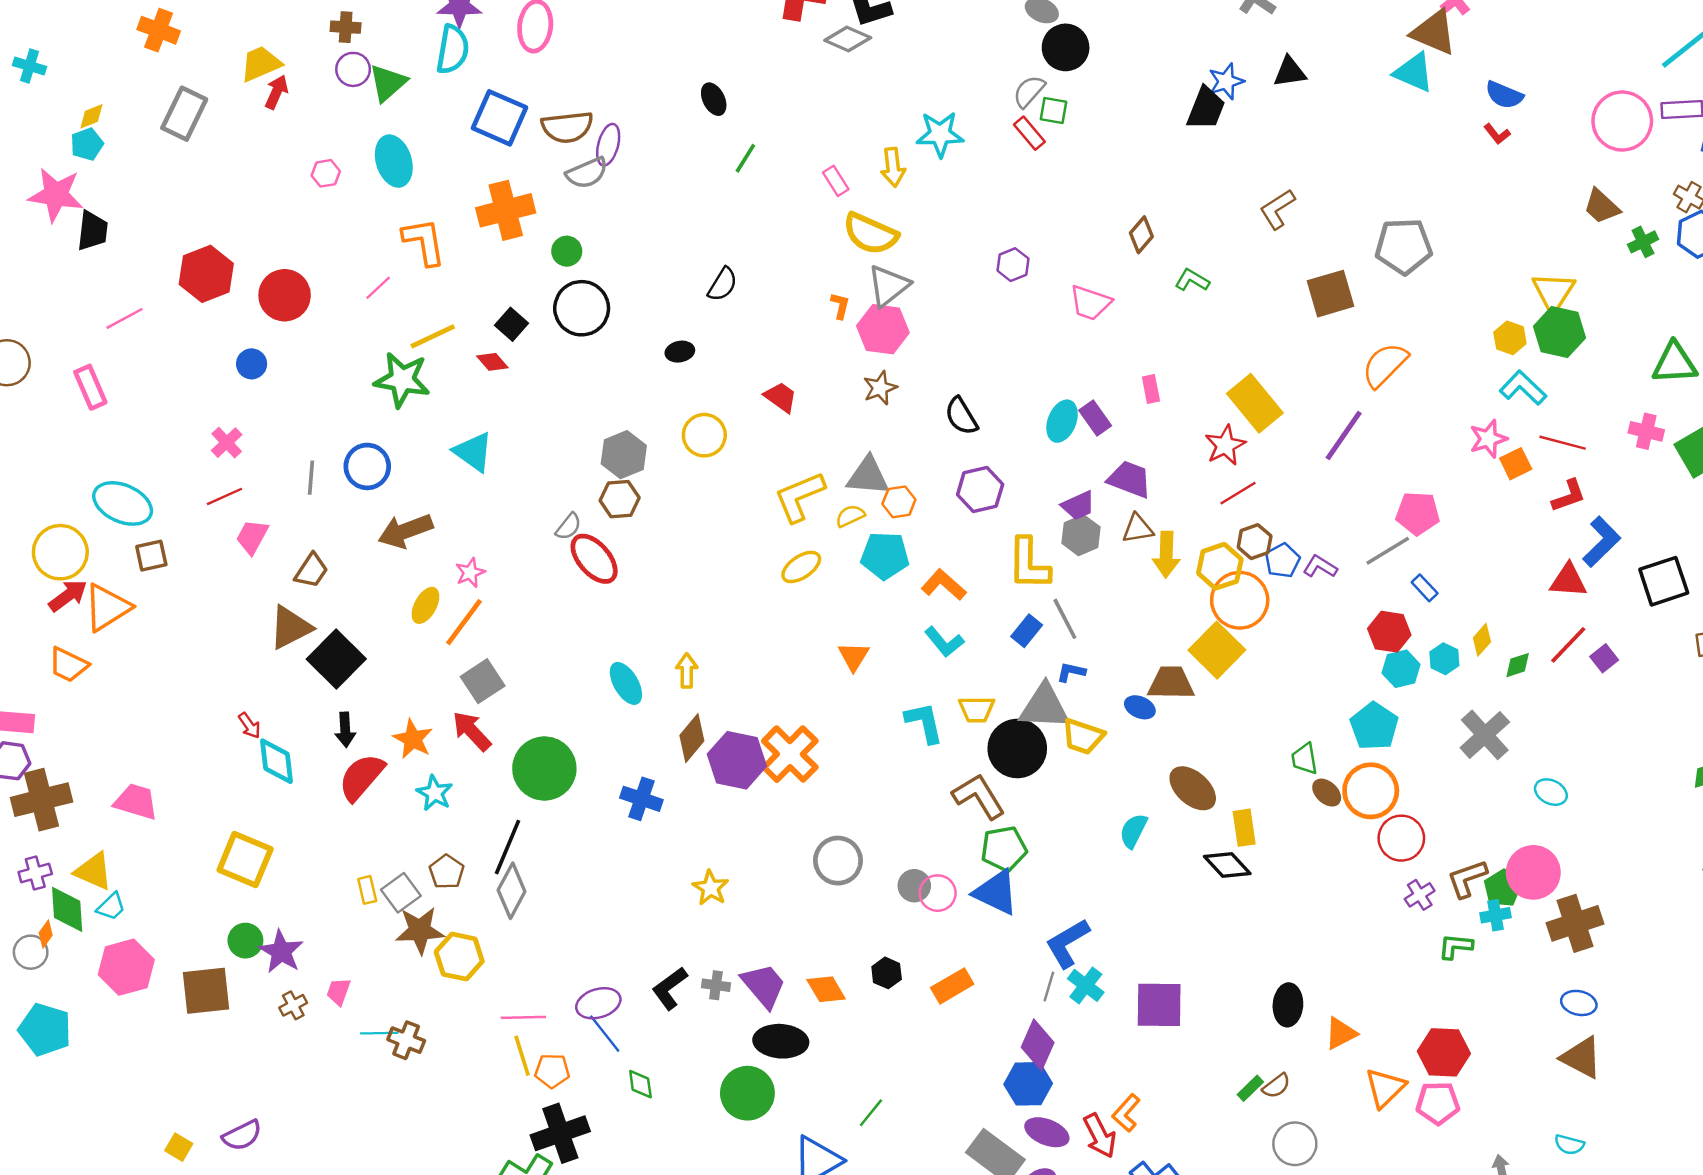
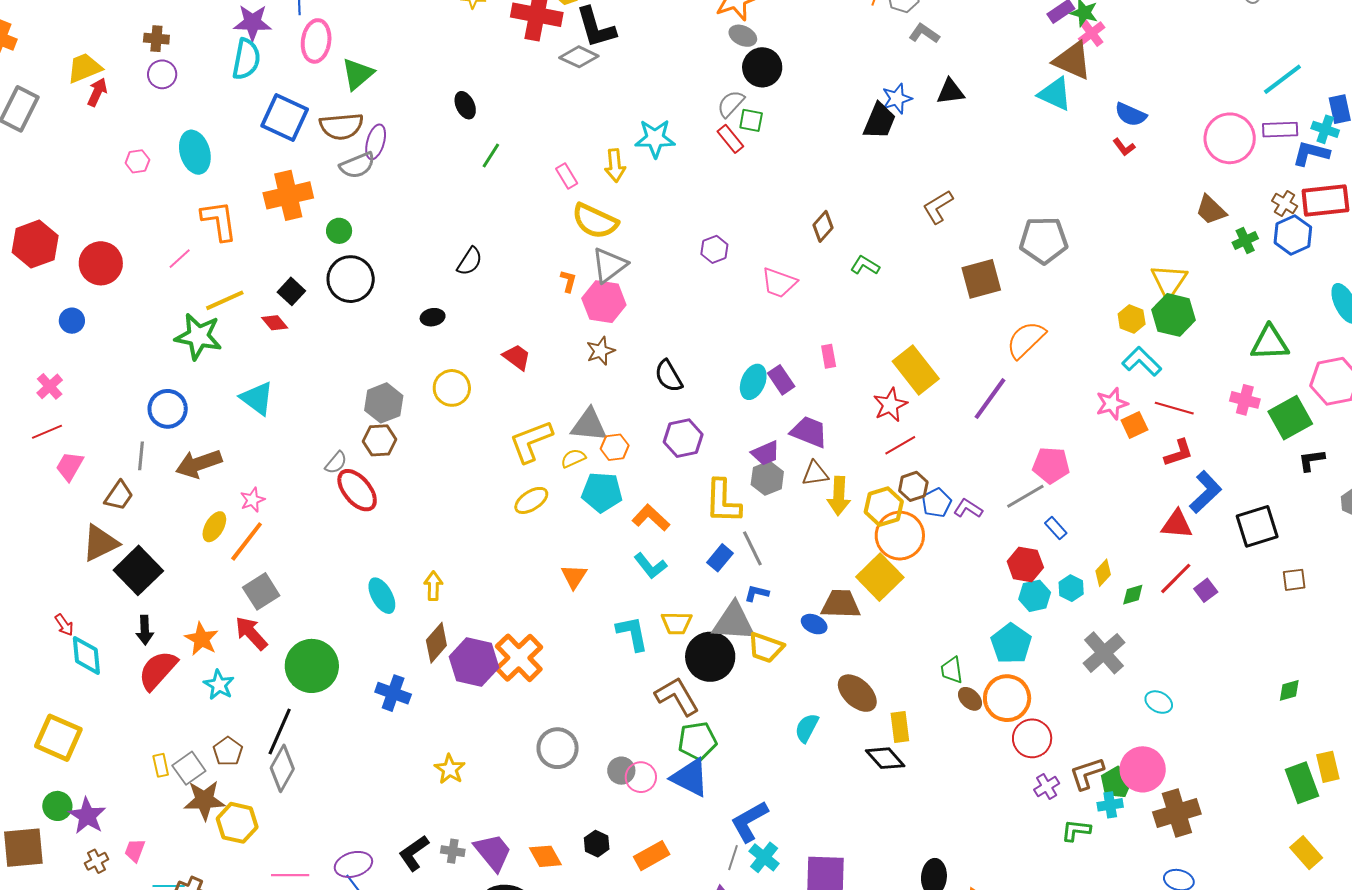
green triangle: (388, 83) -> (358, 74), moved
gray line: (311, 478) -> (141, 456), moved

